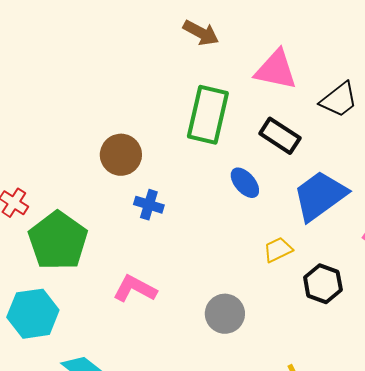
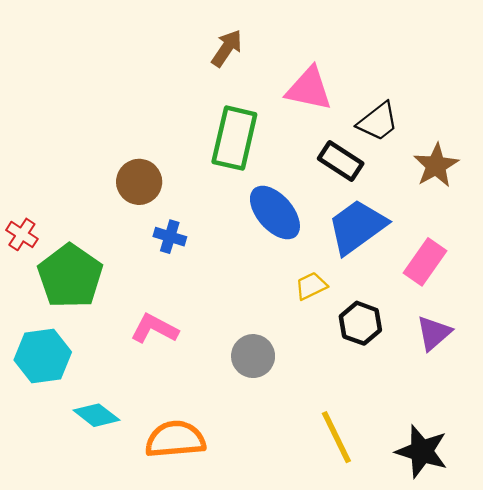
brown arrow: (201, 33) -> (227, 48), turned -84
black rectangle: (280, 136) -> (341, 161), moved
blue ellipse: (245, 183) -> (275, 213), size x1.6

